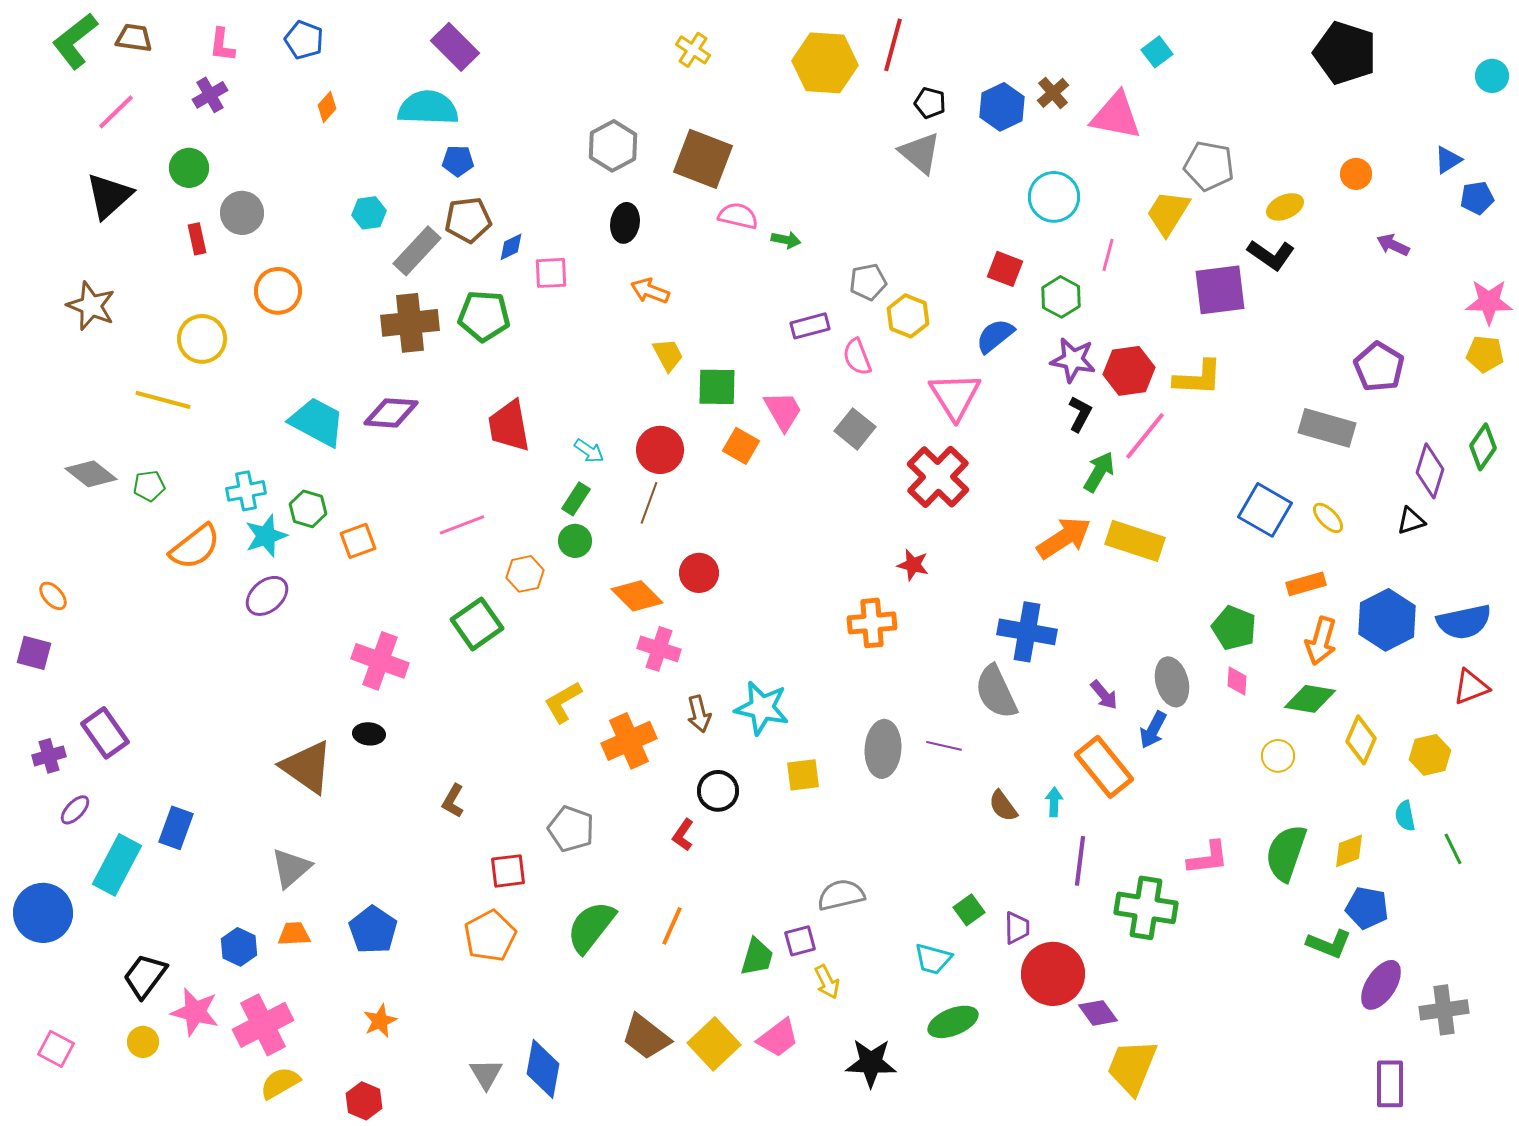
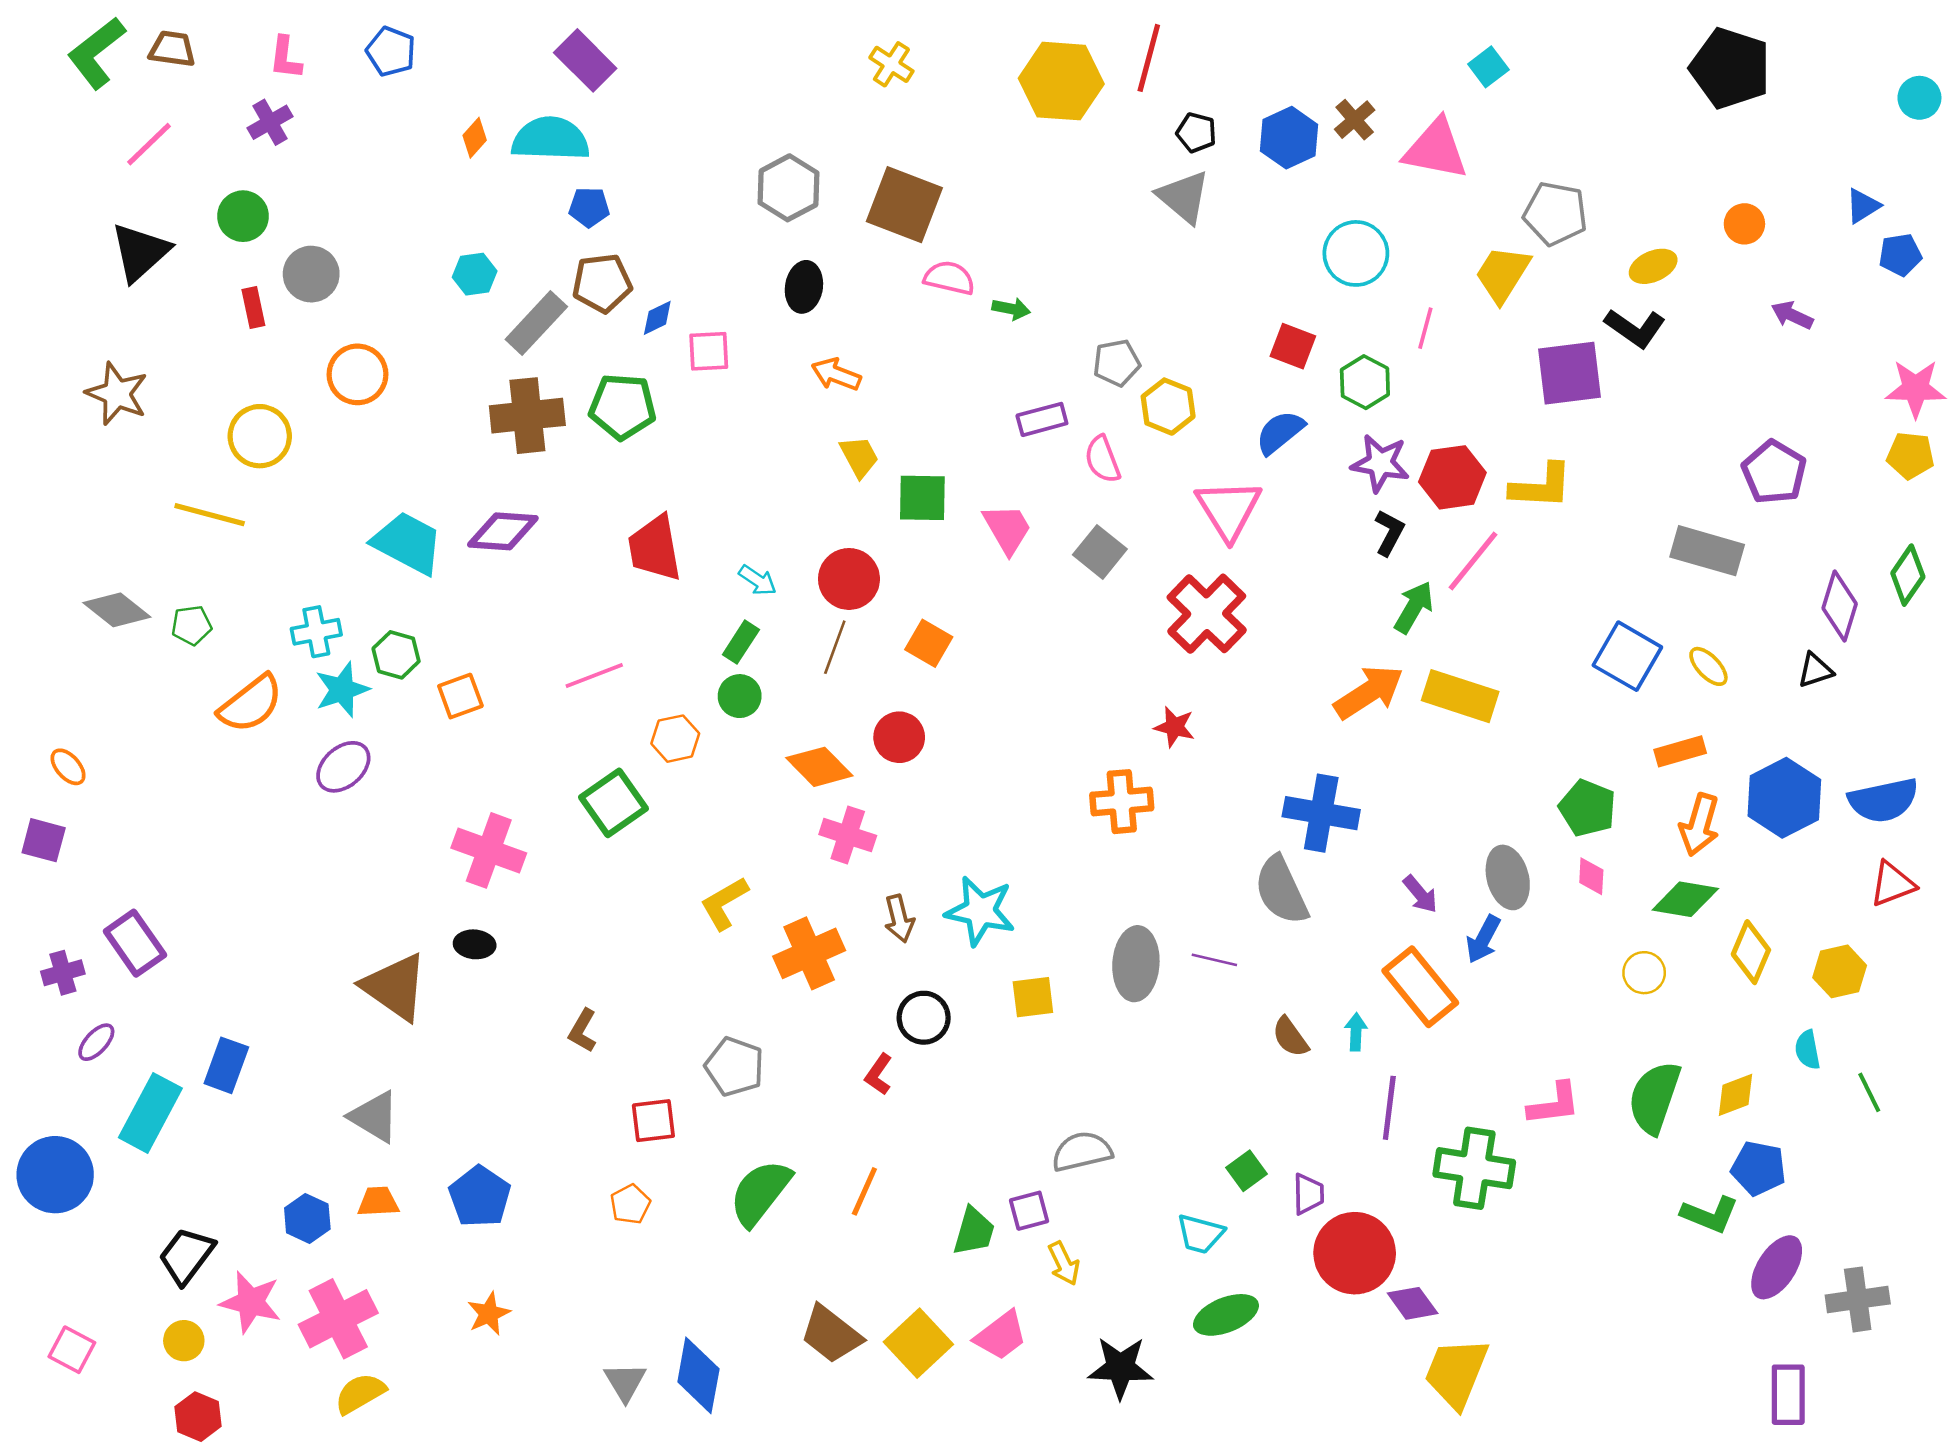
orange diamond: (327, 107) -> (475, 138), moved
orange square: (741, 446) -> (929, 643), moved
gray triangle: (291, 868) -> (374, 1117), turned -48
orange pentagon: (490, 936) -> (630, 1204), size x0.6
red hexagon: (364, 1101) -> (198, 1417), moved

